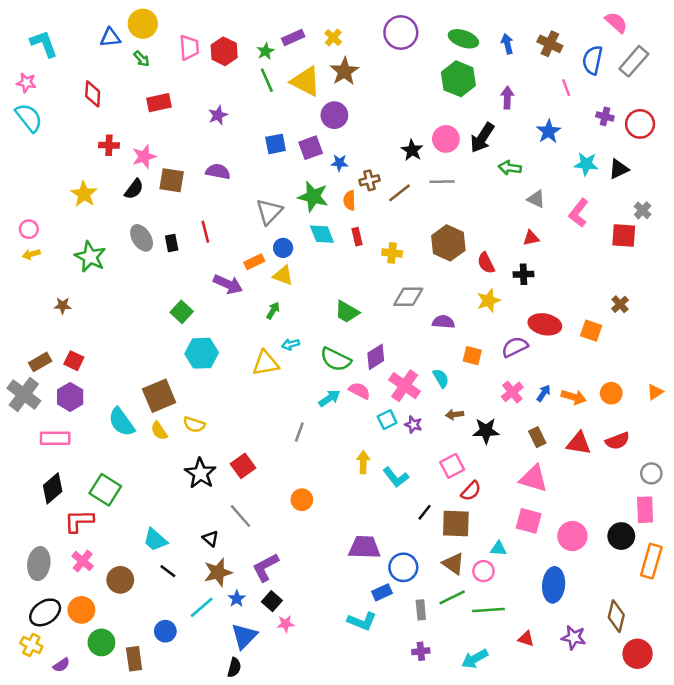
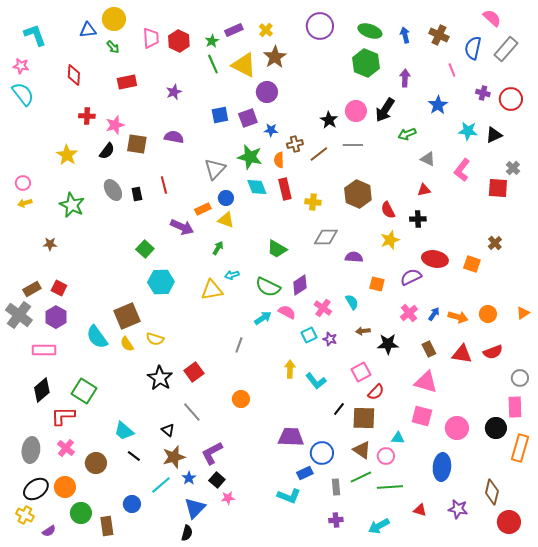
green arrow: (510, 168) -> (407, 134), turned -30
red rectangle: (357, 237) -> (285, 189), size x1.5
pink cross: (405, 386) -> (323, 308), size x0.7

